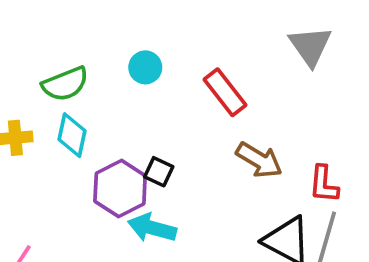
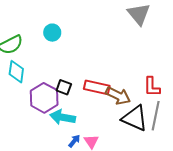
red rectangle: (225, 92) -> (97, 87), moved, turned -35
brown arrow: (259, 160) -> (118, 96), moved

